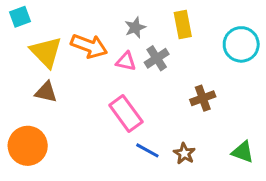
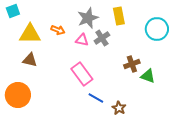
gray star: (135, 28) -> (88, 18), size x1.5
orange arrow: (89, 46) -> (58, 30), size x0.6
yellow triangle: (46, 52) -> (30, 34), turned -45
green triangle: (243, 152) -> (148, 76), moved
brown star: (184, 153) -> (119, 108), moved

